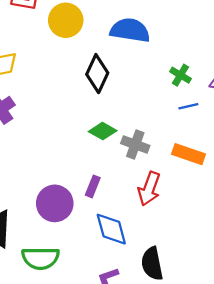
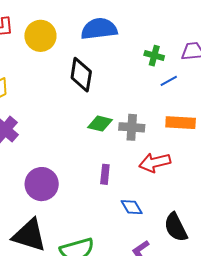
red arrow: (149, 189) -> (155, 162), turned 72
purple circle: (55, 203) -> (42, 184), moved
blue diamond: (111, 229) -> (132, 207), size x0.7

